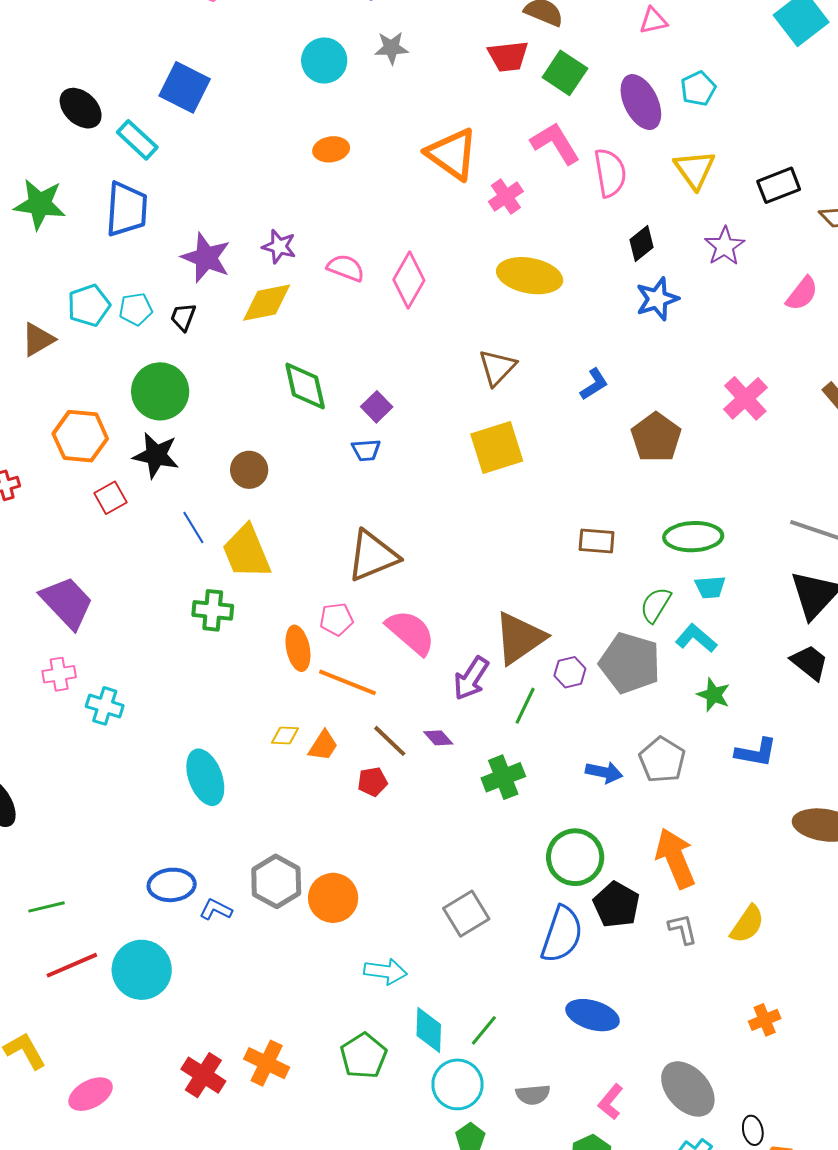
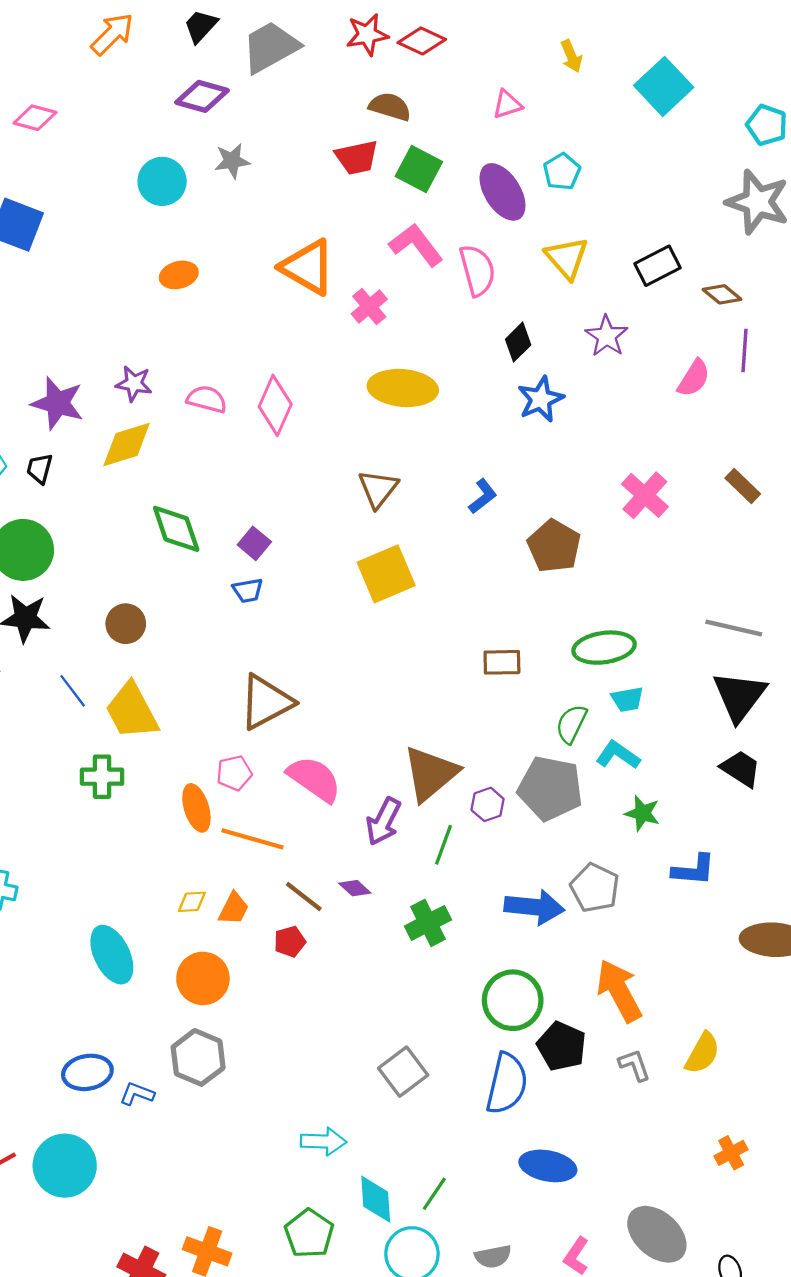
blue arrow: (604, 772) -> (534, 907), size x1.5
orange circle: (333, 898) -> (203, 978), moved

